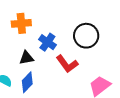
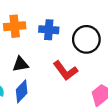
blue cross: (47, 42) -> (49, 30), moved, turned -30

